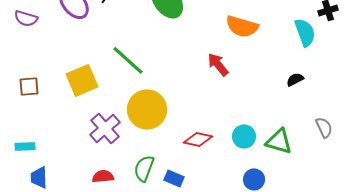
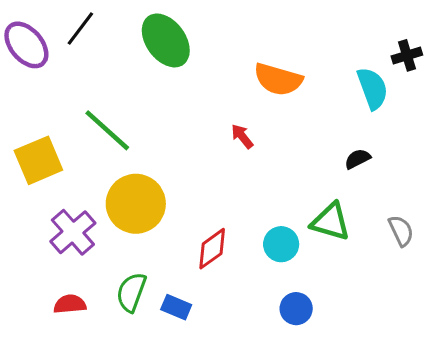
red arrow: (218, 64) -> (242, 136), size x0.7
red diamond: (198, 139) -> (212, 249), turned -48
green triangle: (279, 141) -> (331, 222), moved

